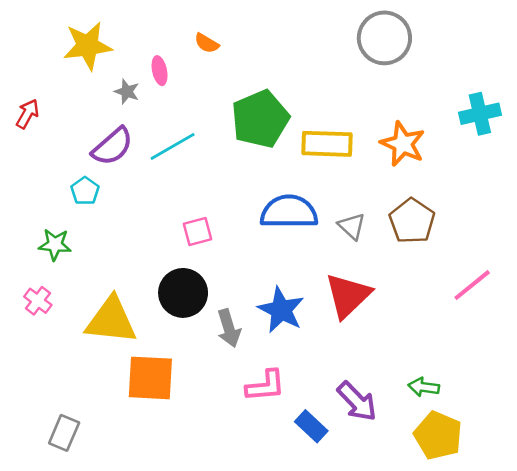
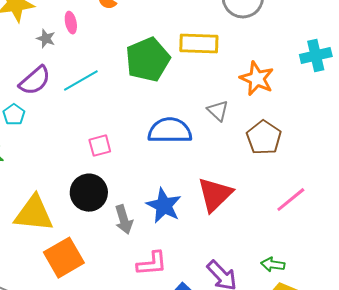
yellow rectangle: (327, 144) -> (199, 44), moved
gray triangle: (352, 226) -> (218, 111), moved
pink line: (472, 285) -> (291, 200), moved
orange square: (150, 378) -> (64, 258), turned -33

